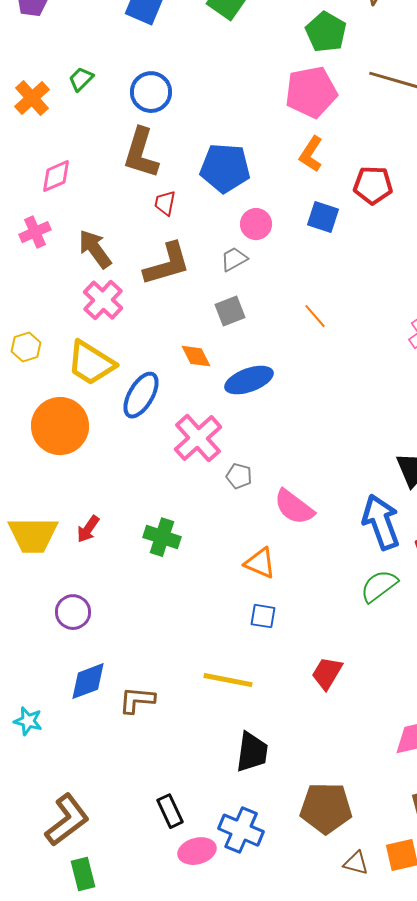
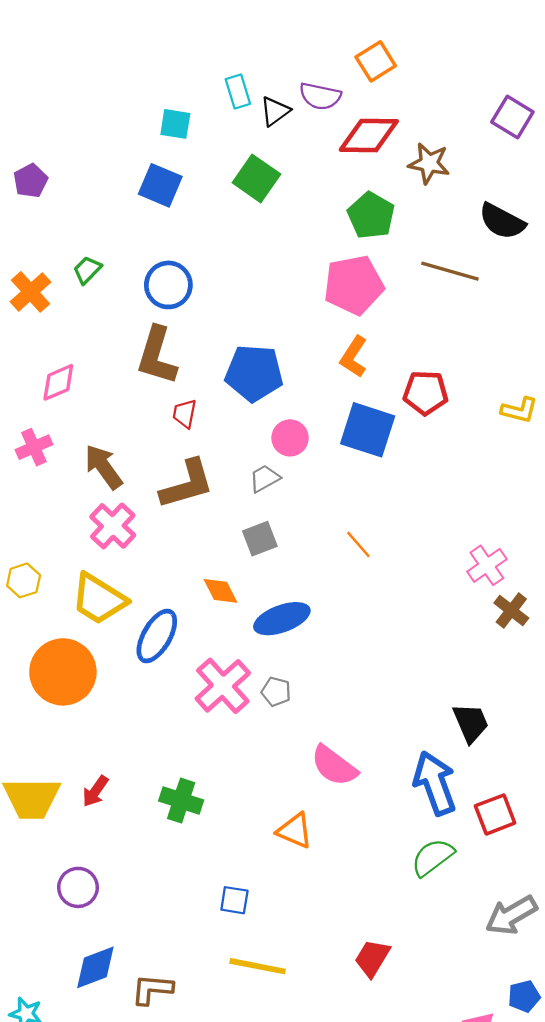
blue square: (323, 217) -> (368, 430), size x1.5
gray pentagon: (239, 476) -> (276, 692), moved
blue square: (263, 616) -> (234, 900), moved

